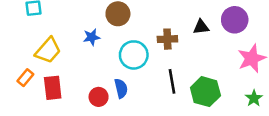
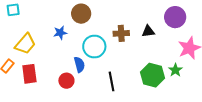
black triangle: (201, 27) -> (148, 31), moved
black line: (172, 81) -> (111, 81), moved
blue semicircle: (121, 88) -> (79, 65), moved
green star: (254, 98) -> (175, 70), moved

